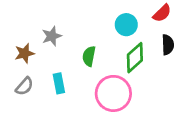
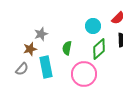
brown star: (24, 53) -> (30, 49), moved
cyan rectangle: (59, 83) -> (46, 67), size x1.5

